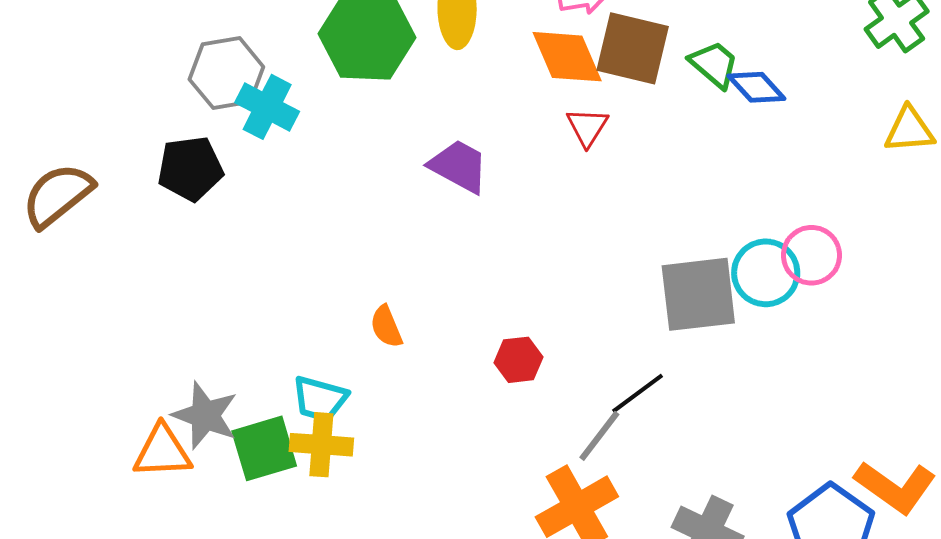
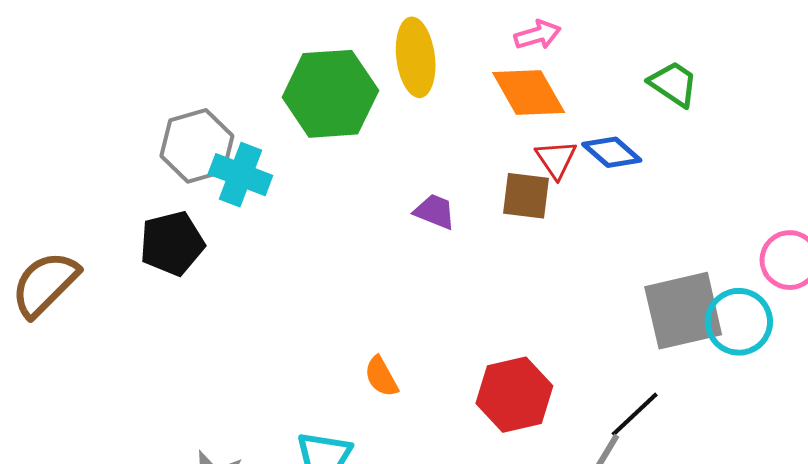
brown square: (633, 48) -> (526, 196), moved, size x0.7
blue diamond: (756, 87) -> (612, 152), moved
purple trapezoid: (459, 166) -> (435, 212), size x0.7
cyan circle: (766, 273) -> (739, 322), moved
red hexagon: (519, 360) -> (514, 395), size x1.6

